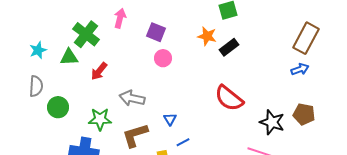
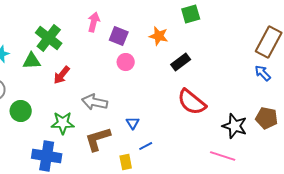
pink arrow: (120, 18) -> (94, 22), moved
orange star: (207, 36) -> (159, 36), moved
black rectangle: (229, 47) -> (181, 62), moved
blue arrow: (300, 69) -> (263, 73), turned -114

